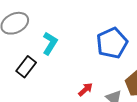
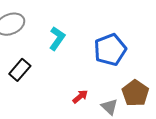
cyan L-shape: (50, 43) -> (57, 38), moved

